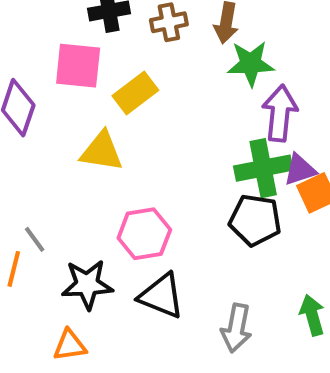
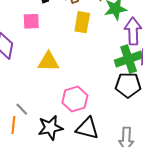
pink square: (78, 66) -> (31, 21), size x0.7
yellow rectangle: (135, 93) -> (82, 22), moved, turned -35

